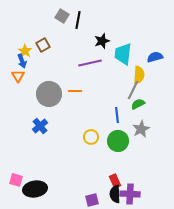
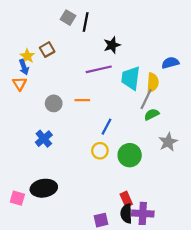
cyan trapezoid: (123, 54) -> (131, 78), moved
gray circle: (49, 94) -> (54, 103), size x0.6
blue line: (117, 115) -> (107, 127), moved, turned 35
gray star: (141, 129) -> (168, 142), moved
black ellipse: (35, 189) -> (44, 188), moved

